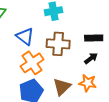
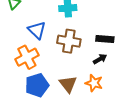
orange cross: (32, 63) -> (27, 57), moved
brown triangle: (62, 87) -> (68, 84), turned -30

